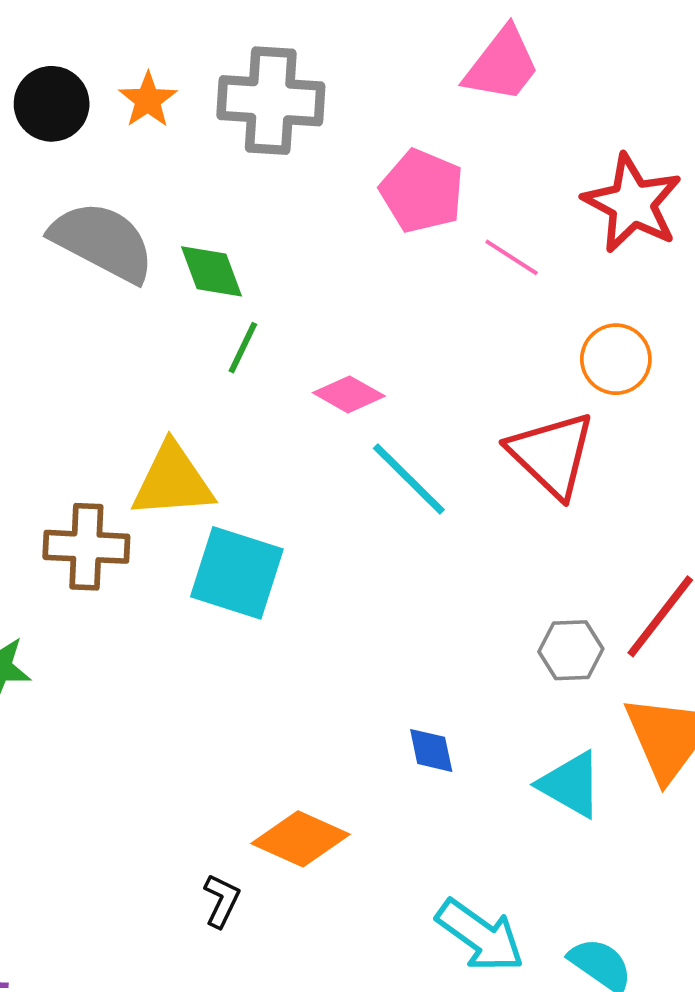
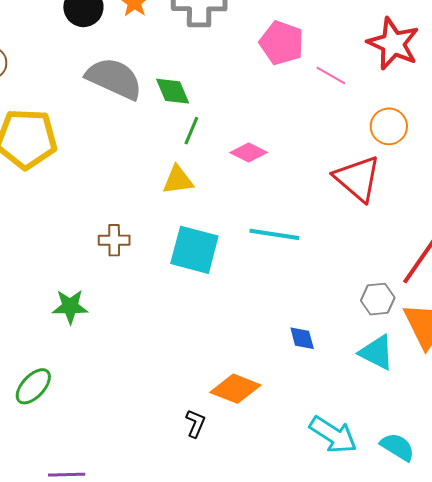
cyan line: (409, 479) -> (274, 234), moved, turned -33
yellow triangle: (173, 481) -> (178, 180), moved, size x0.7
brown cross: (86, 547) -> (114, 240), size x0.7
gray hexagon: (571, 650) -> (378, 299), moved

